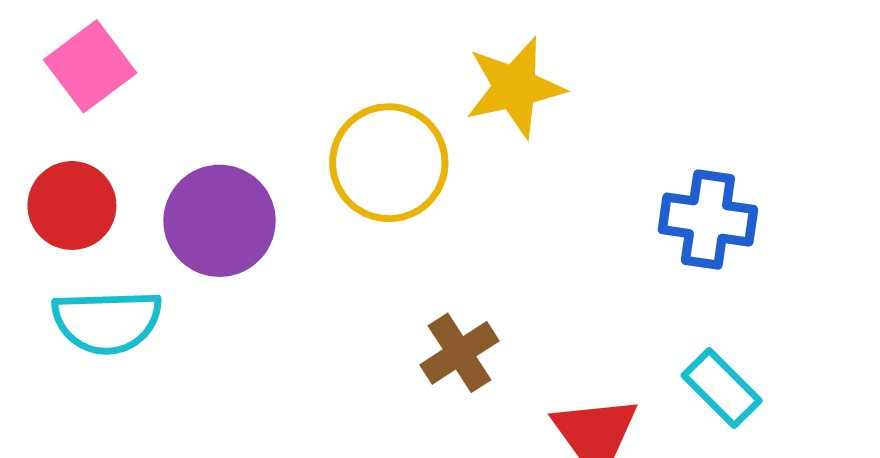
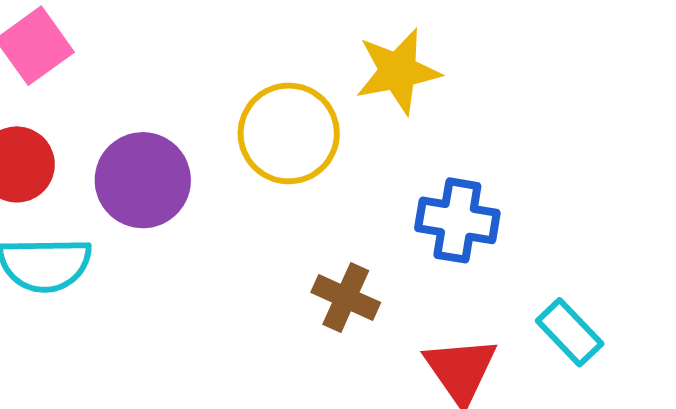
blue cross: (708, 220) -> (457, 220), moved
brown cross: (460, 353) -> (346, 297), turned -34

